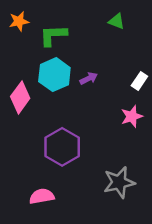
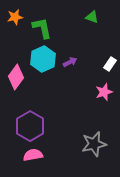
green L-shape: (53, 35) -> (42, 28), turned 80
purple hexagon: (62, 147) -> (30, 126), moved

